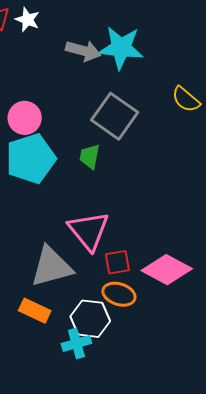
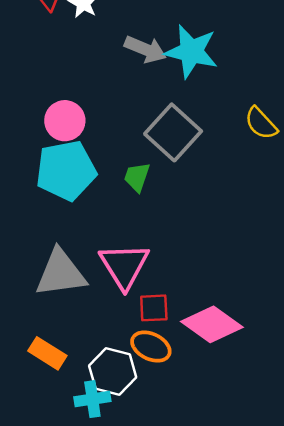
gray triangle: (51, 267) -> (61, 273), moved

